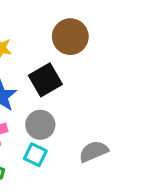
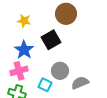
gray circle: (40, 125) -> (60, 71), moved

